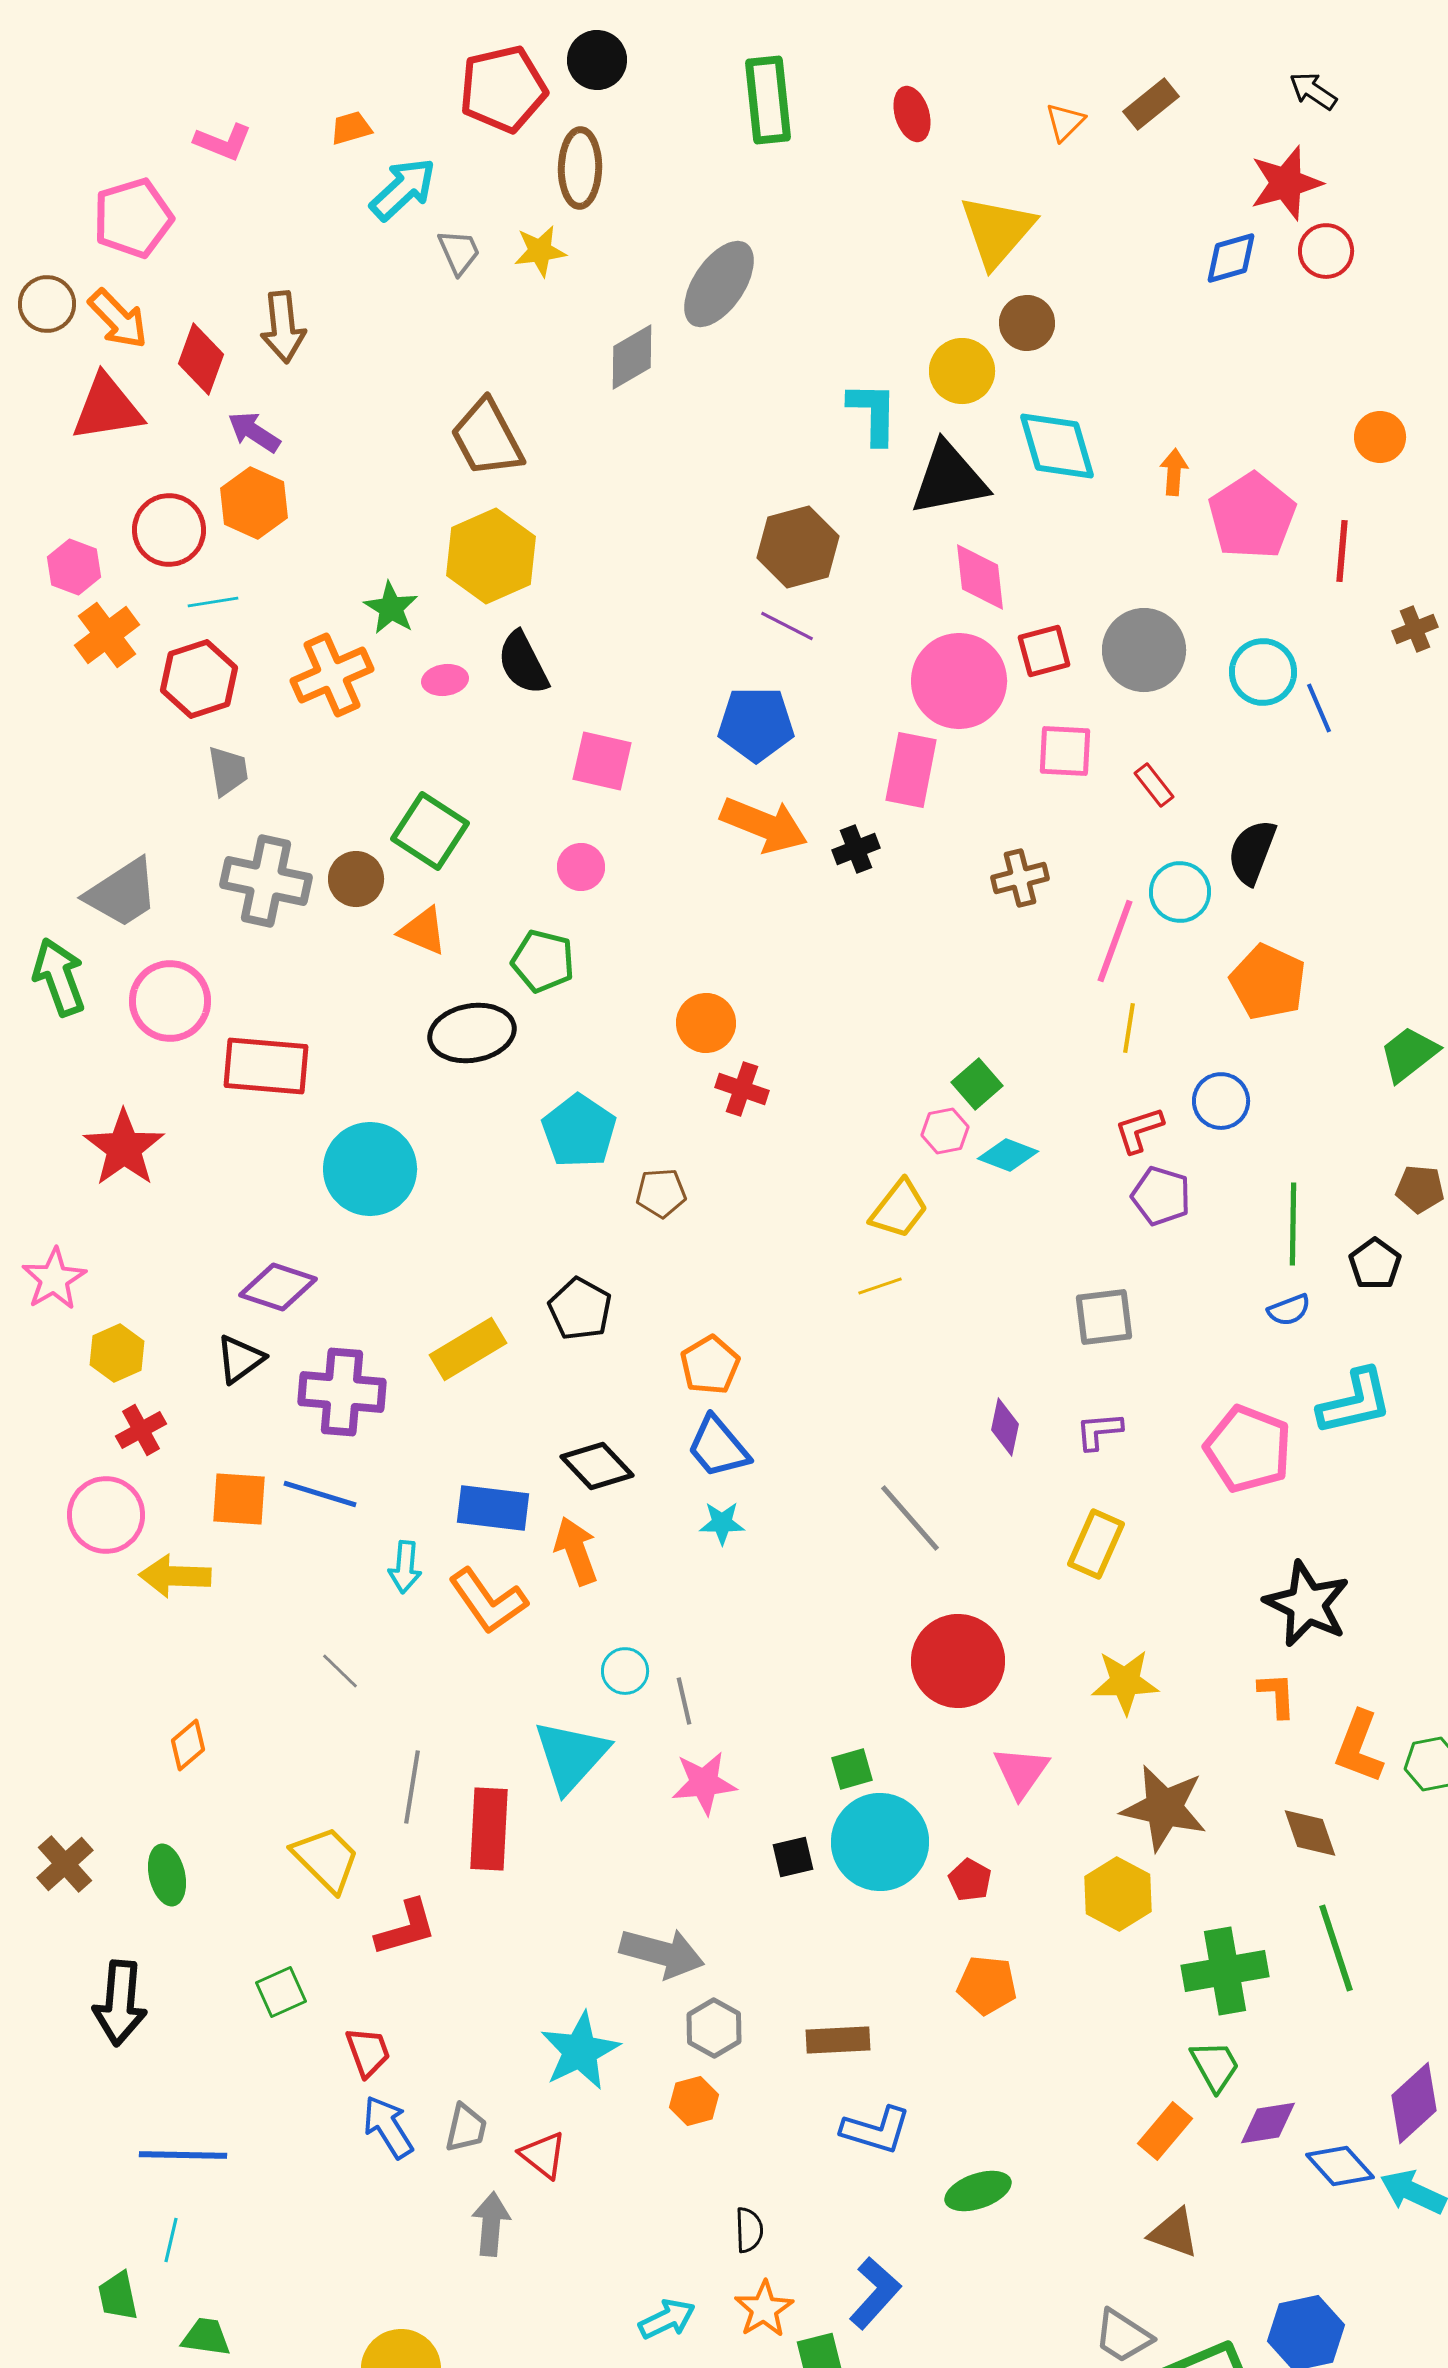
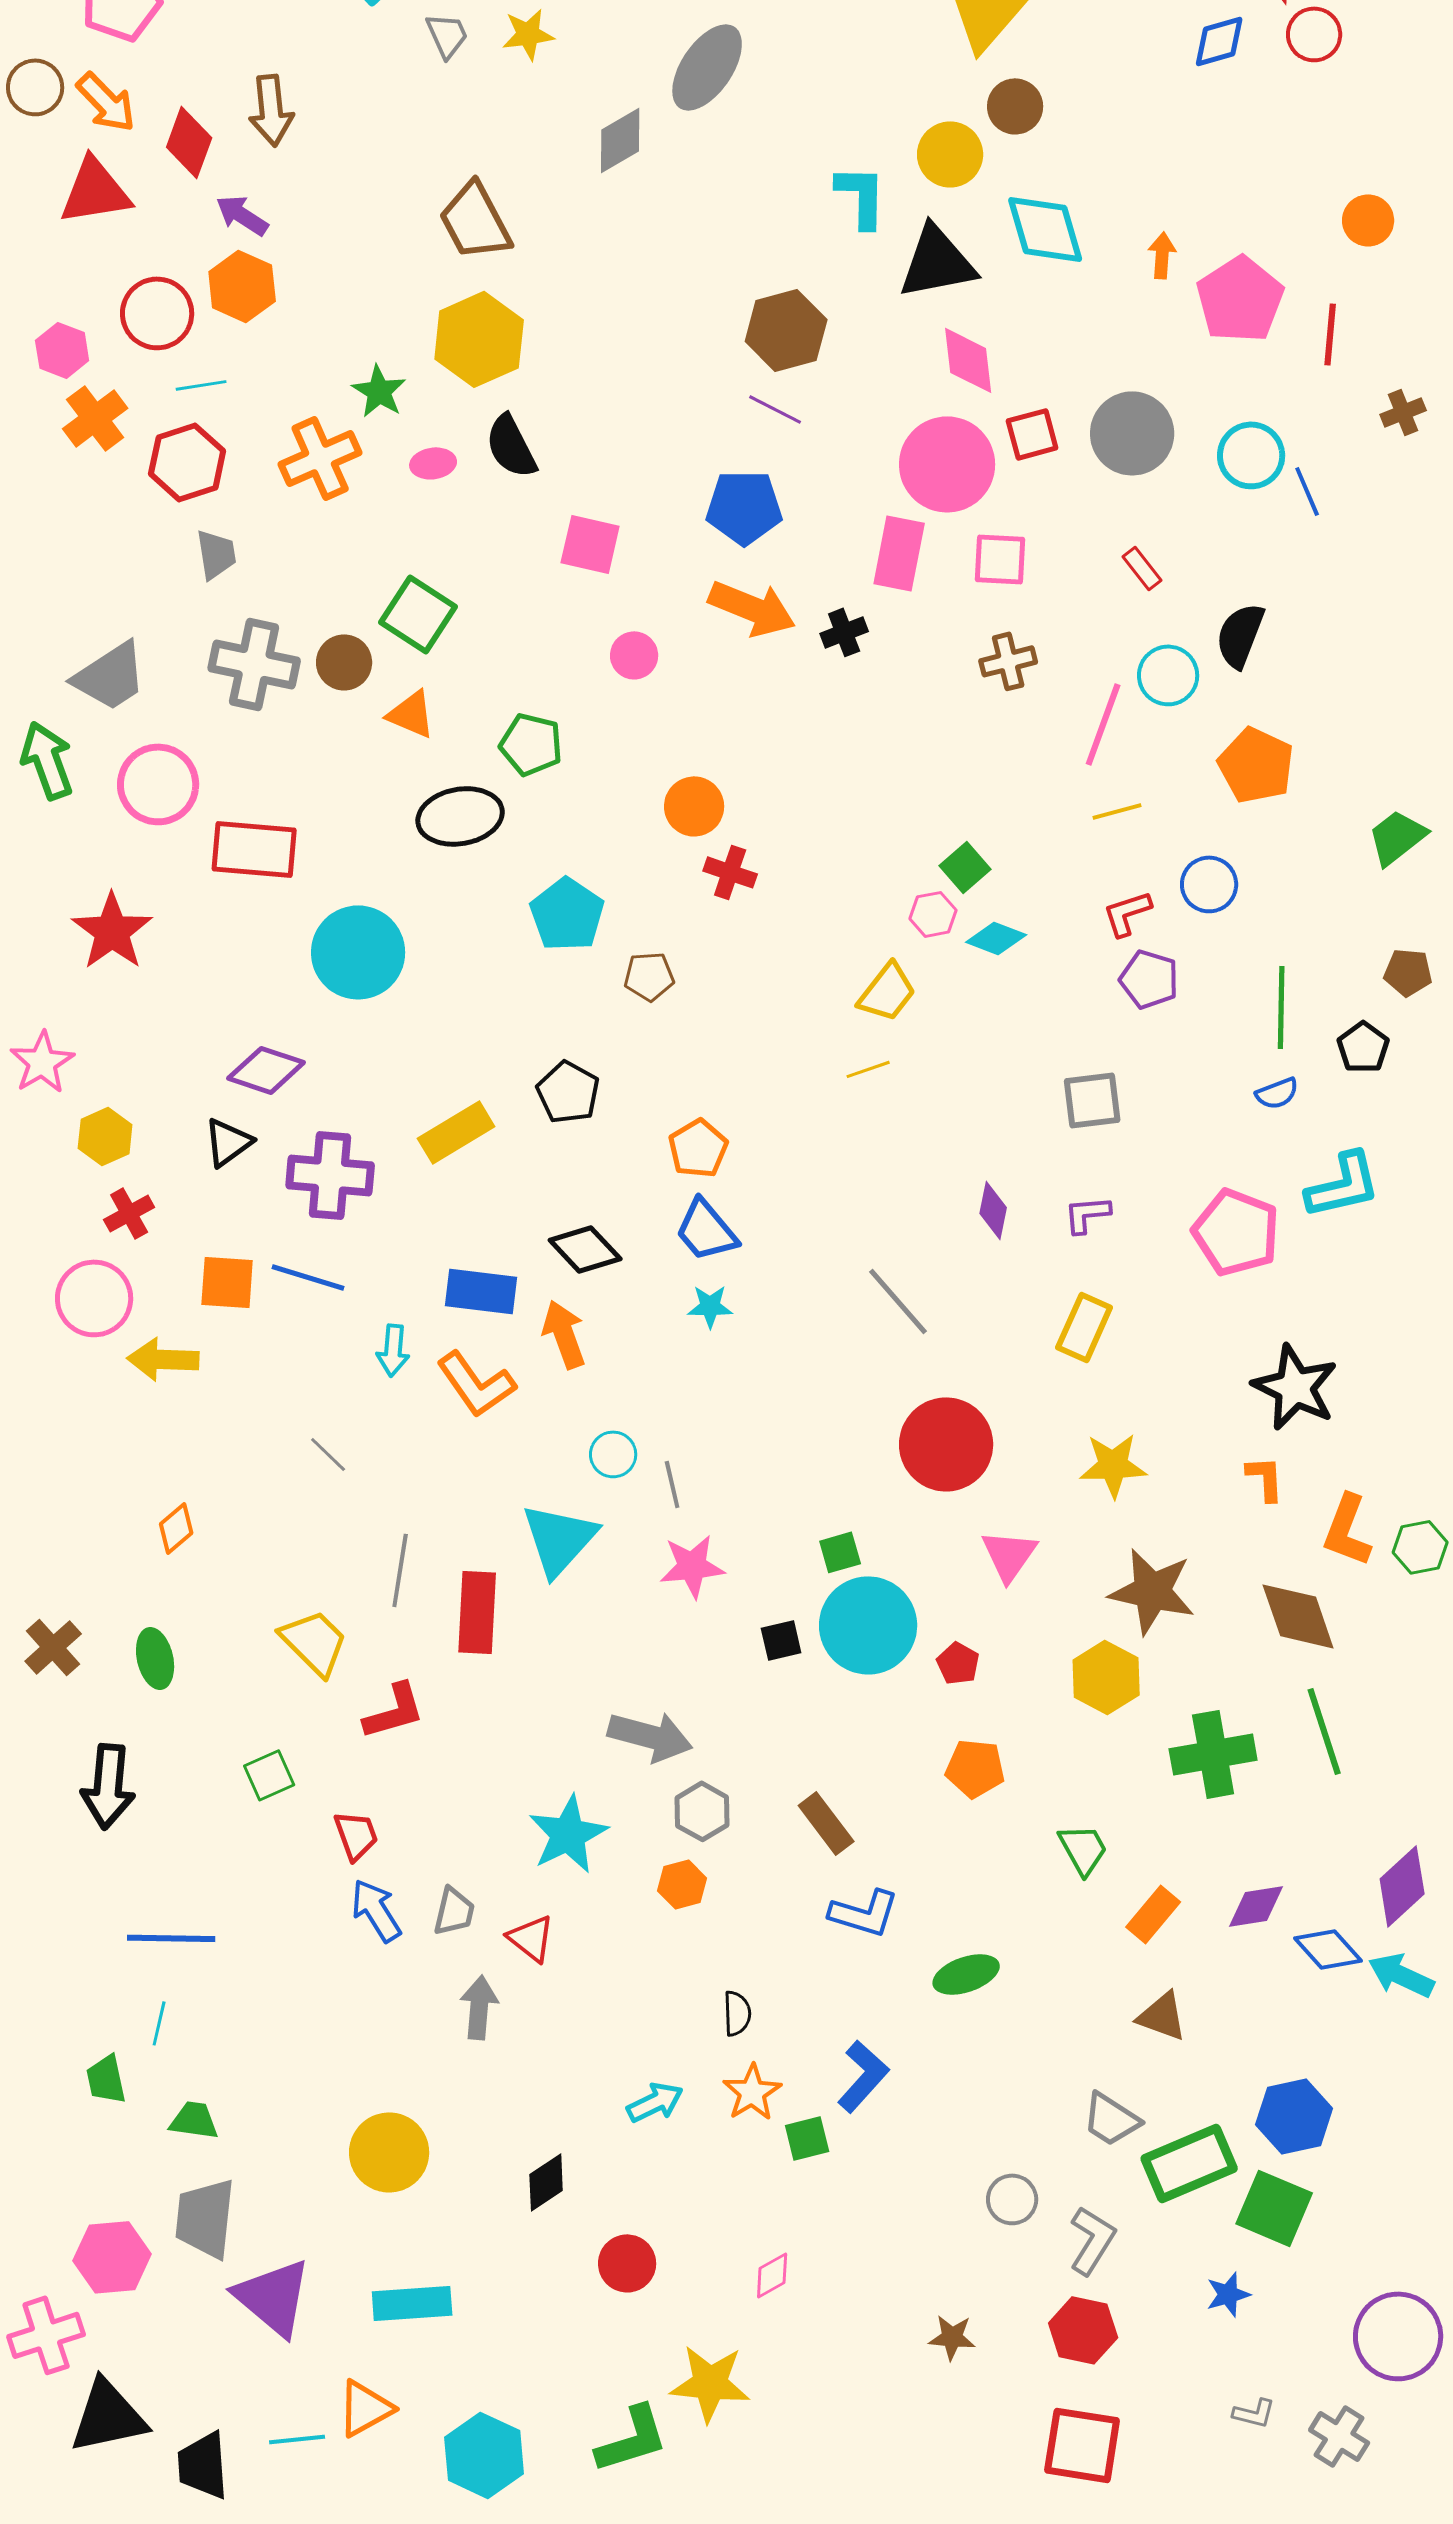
pink square: (1065, 751) -> (1000, 559), moved
pink circle: (581, 867) -> (634, 655), moved
yellow line: (1129, 1028) -> (1117, 811), turned 66
brown diamond: (1310, 1833) -> (1298, 1616), size x1.4
brown rectangle: (838, 2040) -> (826, 1823), turned 56
green trapezoid: (1215, 2066) -> (1083, 1849), moved

